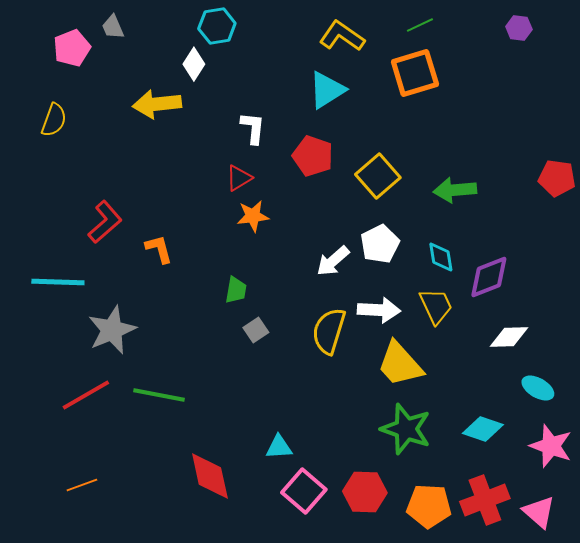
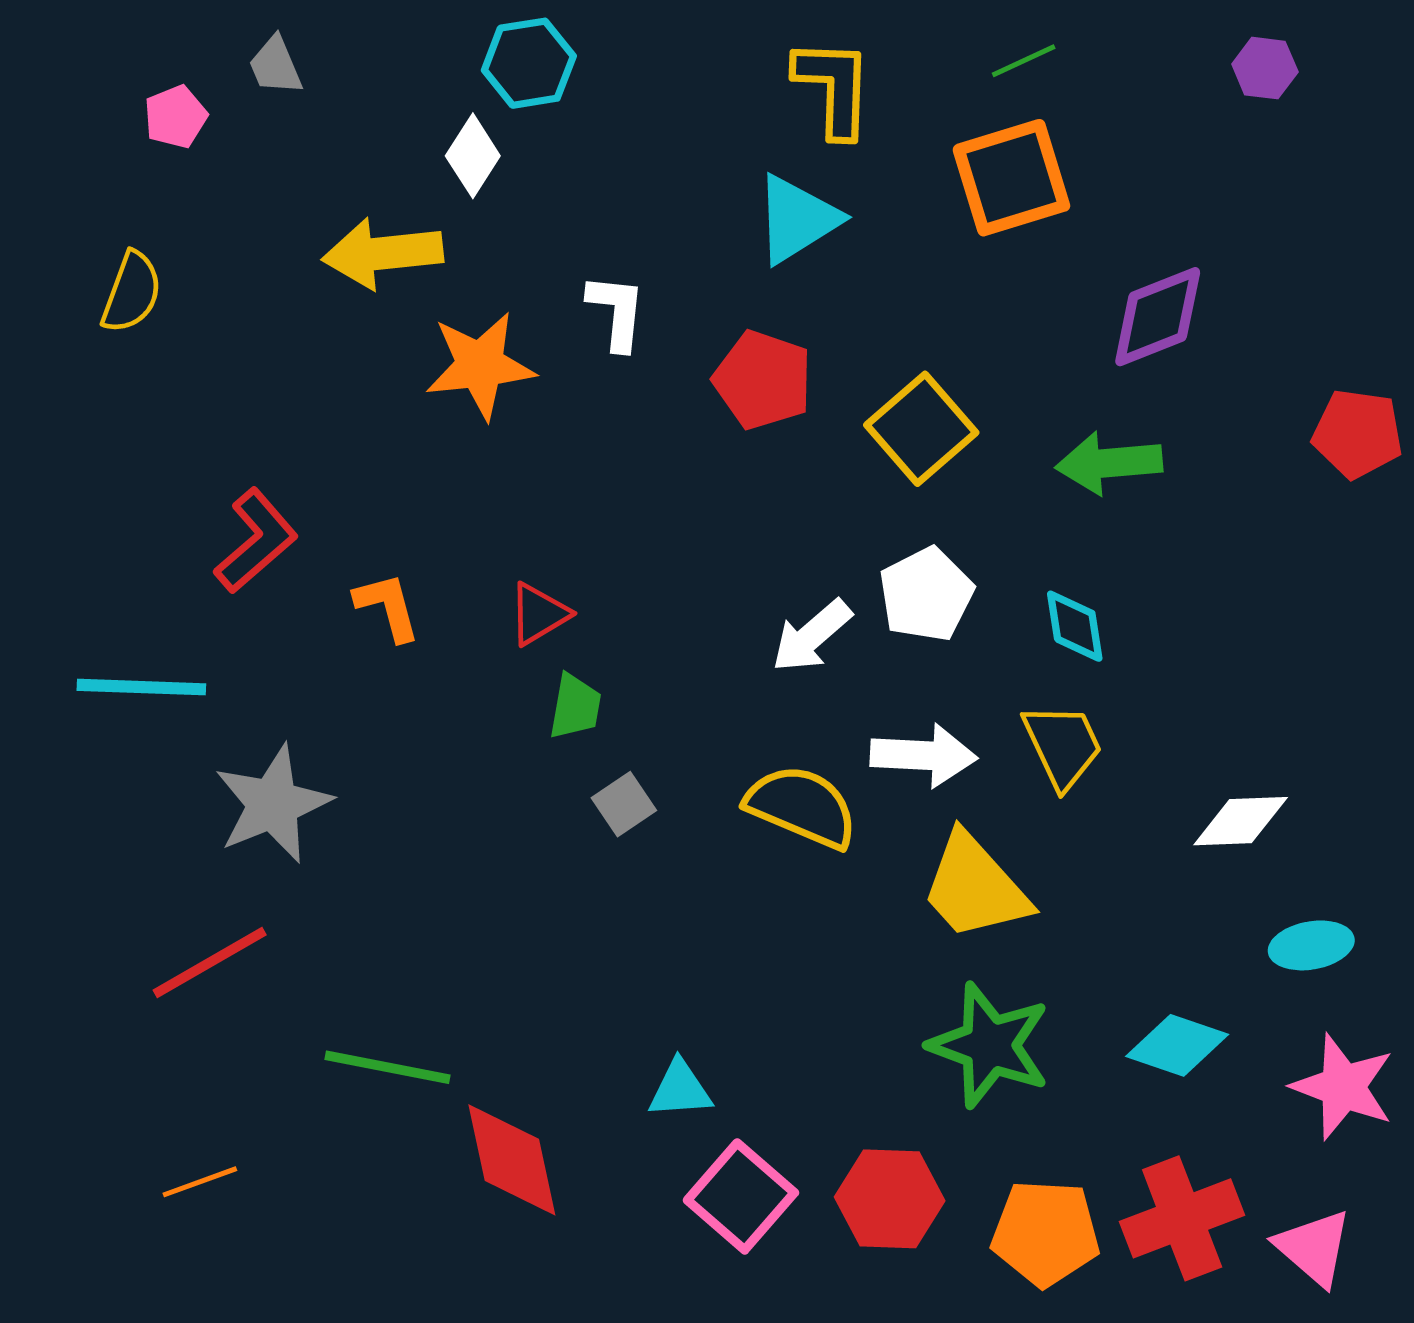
yellow L-shape: (342, 36) -> (834, 88), turned 57
pink pentagon: (72, 48) -> (175, 117), size x0.7
red triangle: (239, 178) -> (539, 614), moved
orange star: (253, 216) -> (480, 365), moved, size x1.4
purple diamond: (489, 277) -> (1158, 317), moved
yellow semicircle: (329, 331) -> (802, 807), turned 96
cyan ellipse: (538, 388) -> (1311, 945), turned -40
green line: (159, 395) -> (388, 1067), moved

